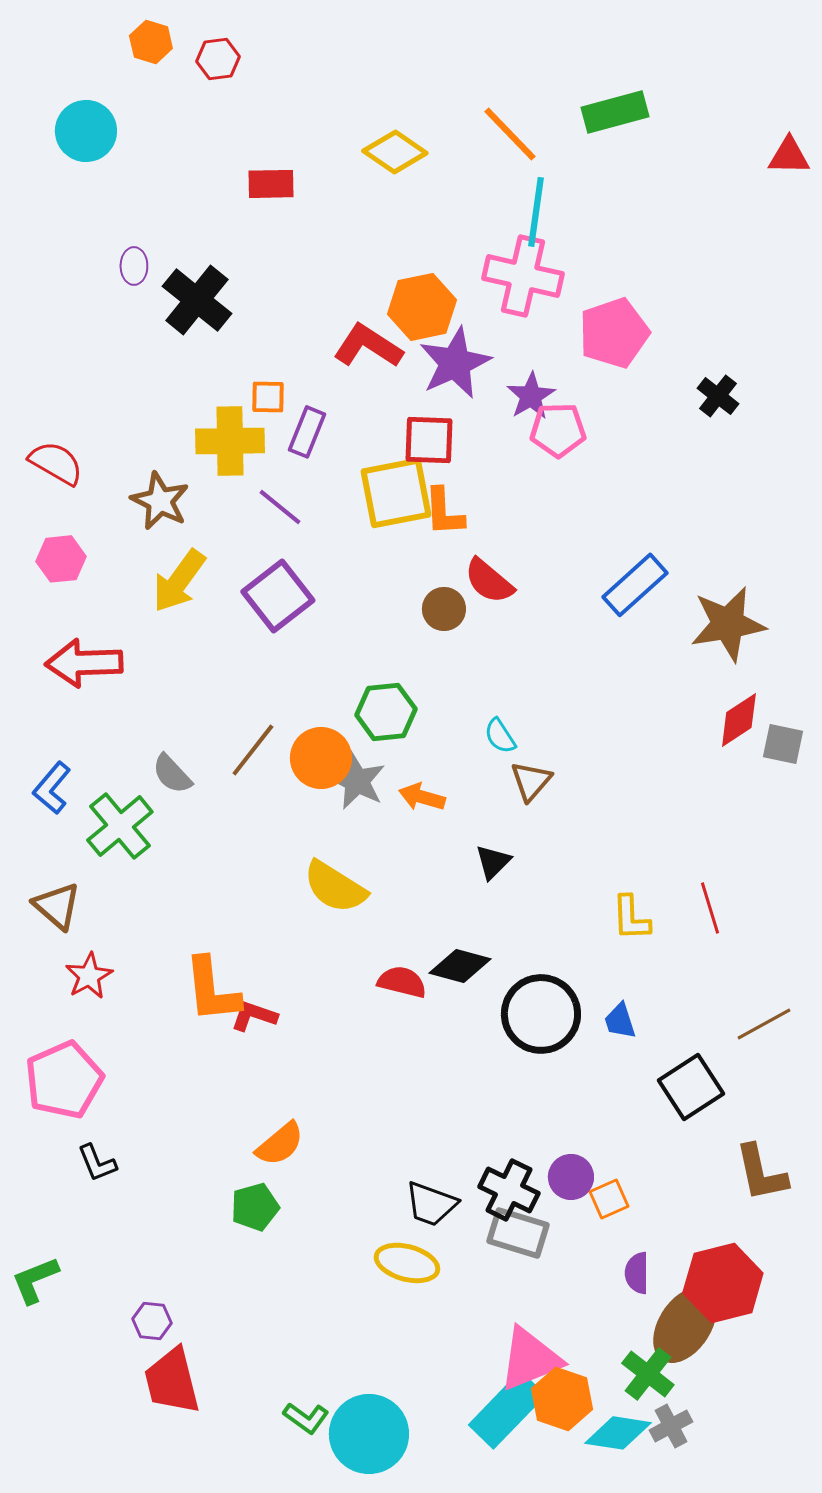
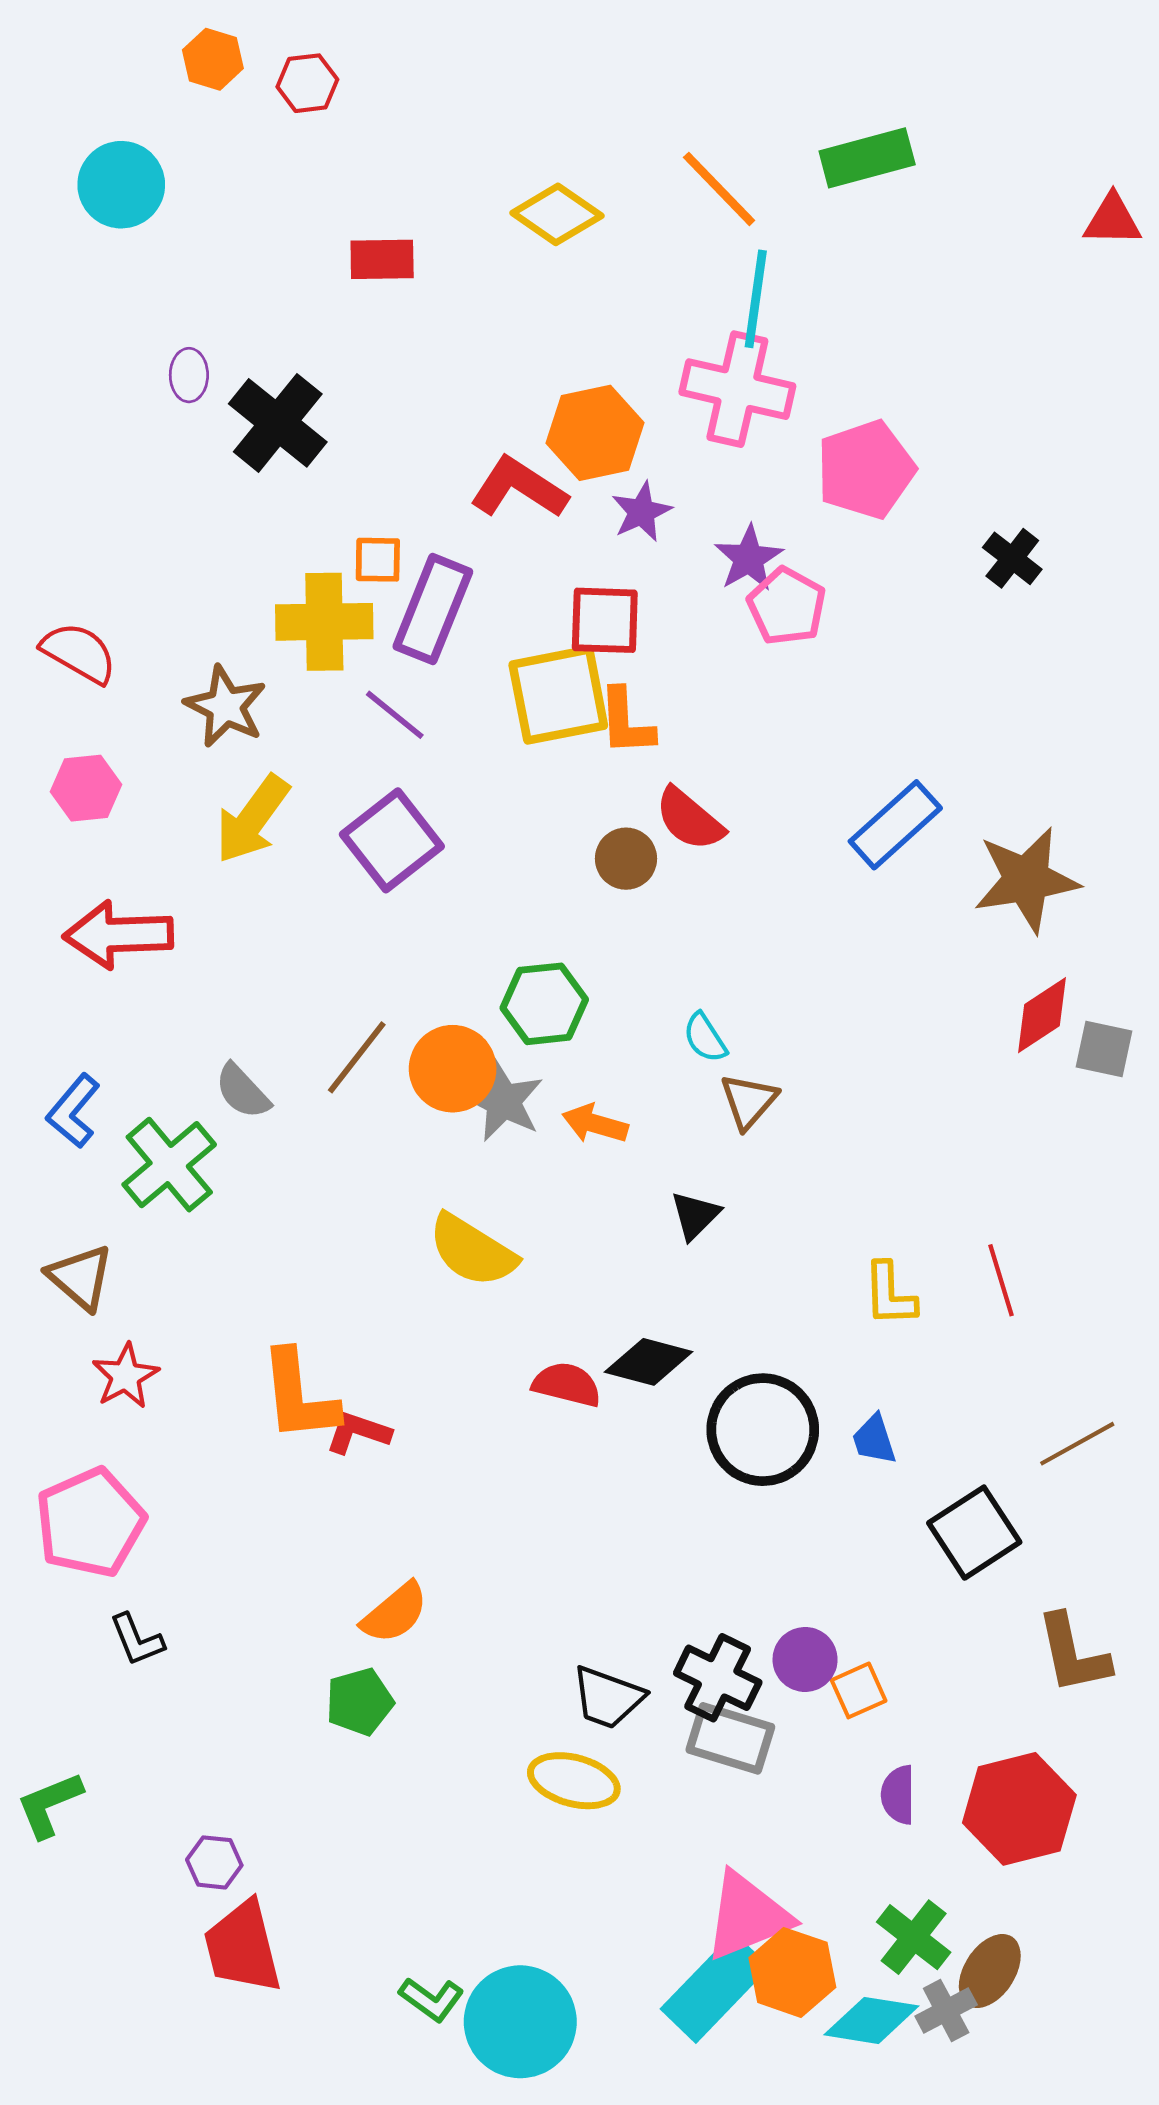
purple star: (455, 363) -> (642, 512), size x0.6
pink pentagon: (558, 430) -> (787, 606), turned 30
purple rectangle: (307, 432) -> (433, 609), size x1.5
brown ellipse: (685, 1325) -> (990, 1971), moved, size x0.7

